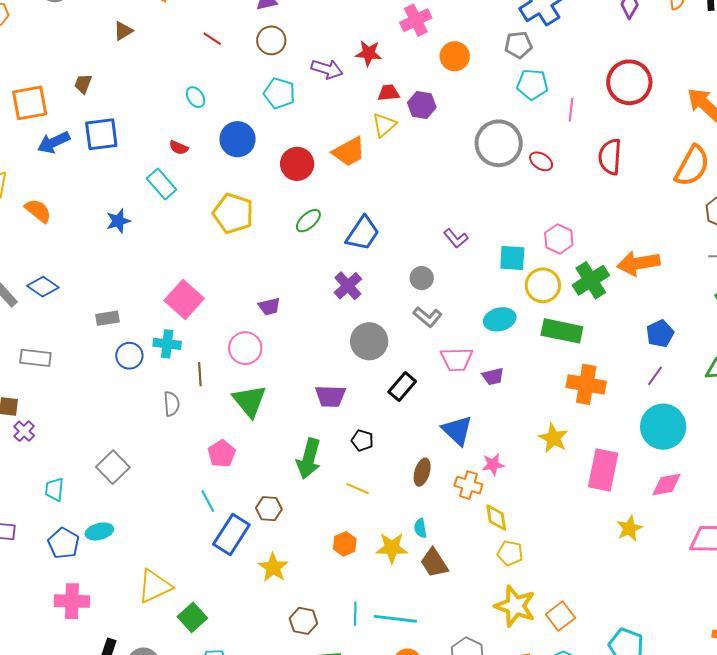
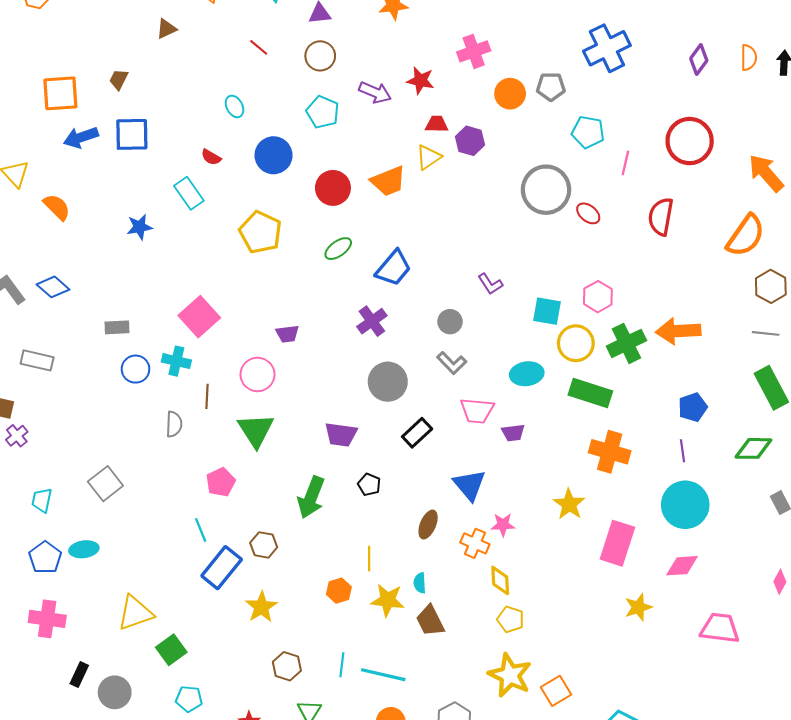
gray pentagon: (518, 45) -> (551, 87), moved
purple line: (655, 376) -> (683, 451), turned -50
yellow line: (357, 489) -> (369, 558), moved, turned 60

